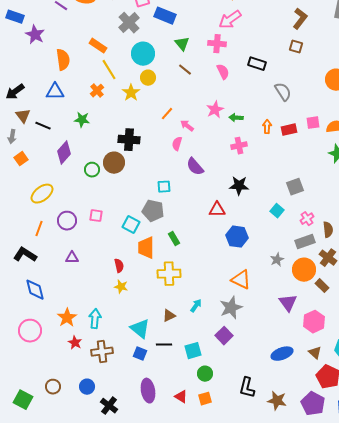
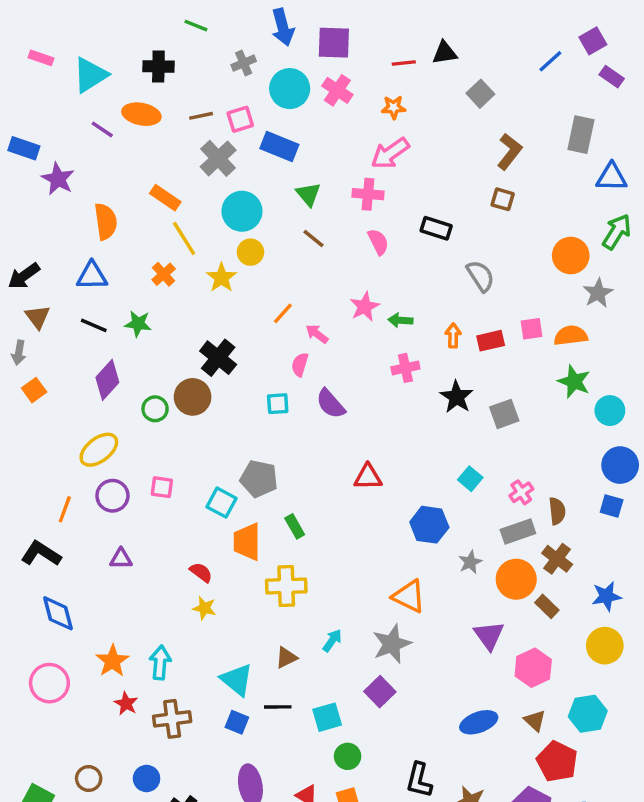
black line: (43, 126) -> (94, 325), moved
black cross: (129, 140) -> (218, 358), turned 35
black star: (239, 186) -> (457, 397), moved, turned 30
cyan square: (164, 187) -> (278, 404), moved
gray square: (295, 187) -> (504, 414), moved
yellow ellipse: (42, 194) -> (99, 450), moved
blue hexagon: (237, 237) -> (429, 525), moved
red semicircle: (119, 266) -> (201, 572), turned -40

